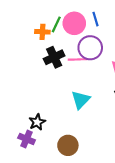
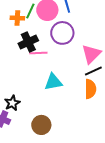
pink line: (77, 59) -> (38, 53), moved
cyan triangle: (81, 100) -> (53, 82), turned 36

